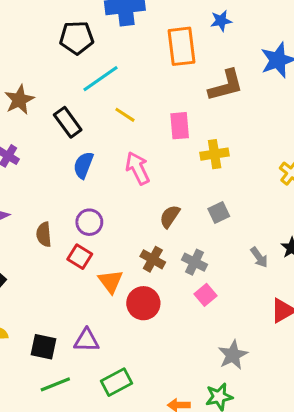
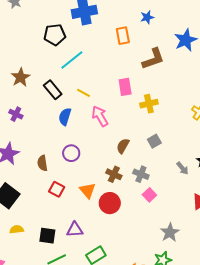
orange rectangle: (181, 46) -> (123, 36), size x0.7
yellow line: (125, 115) -> (84, 93), moved
red square: (80, 257) -> (57, 189), moved

